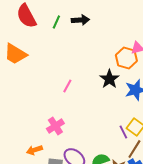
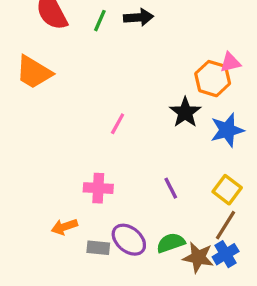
pink cross: (55, 126) -> (98, 188), turned 36
purple line: (123, 132) -> (171, 188), moved

